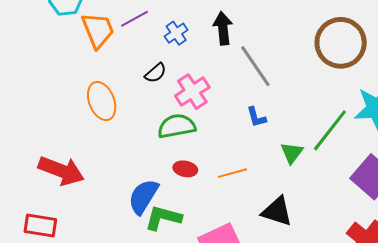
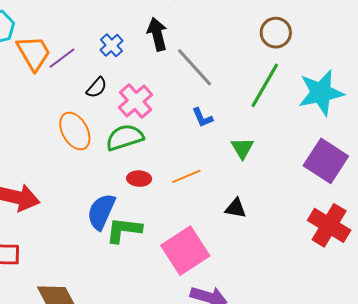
purple line: (134, 19) -> (62, 58), moved
brown circle: (341, 43) -> (276, 33), size x0.6
orange ellipse: (102, 101) -> (75, 131), moved
green line: (330, 130) -> (265, 85), moved
black triangle: (277, 211) -> (236, 208), size x0.7

